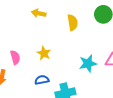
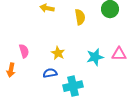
yellow star: (44, 53) -> (58, 53), moved

